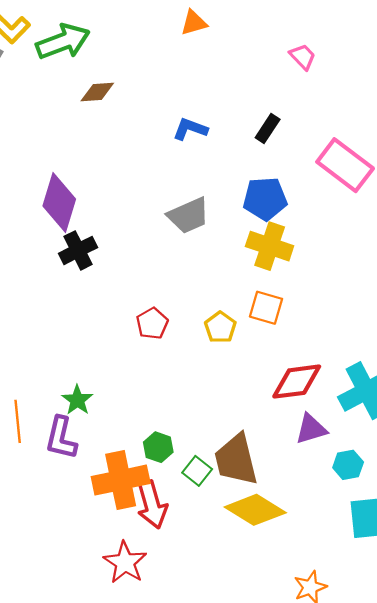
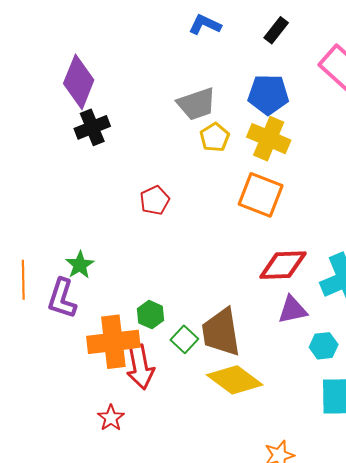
orange square: (266, 308) -> (261, 195), size x1.4
yellow pentagon: (220, 327) -> (215, 137), moved
red star: (125, 562) -> (111, 418), size x0.7

